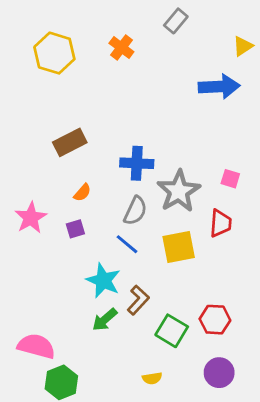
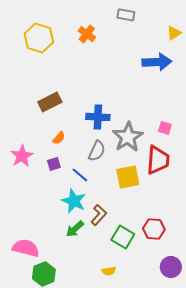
gray rectangle: (176, 21) -> (126, 15), turned 60
red trapezoid: (221, 223) -> (158, 160), size x1.4
blue line: (127, 244) -> (80, 175), moved
purple circle: (219, 373) -> (171, 267), moved

